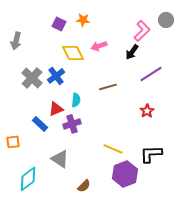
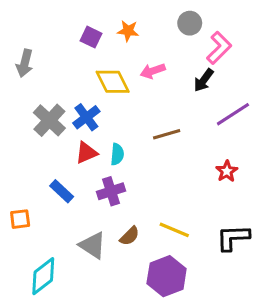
gray circle: (166, 20) -> (190, 23), moved
red triangle: (56, 109) -> (86, 153), moved
purple hexagon: (125, 174) -> (167, 276), moved
brown semicircle: (84, 186) -> (130, 236), moved

